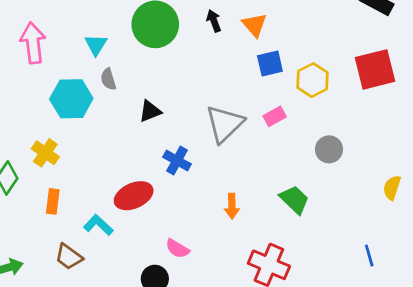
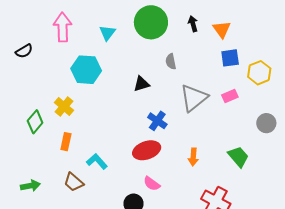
gray semicircle: (108, 79) -> (171, 62), moved
red ellipse: (134, 196) -> (147, 150), moved

